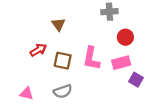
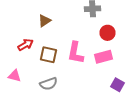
brown triangle: (58, 24) -> (44, 21), turned 32
purple square: (136, 80) -> (118, 85), moved
pink triangle: (27, 94) -> (14, 76), moved

